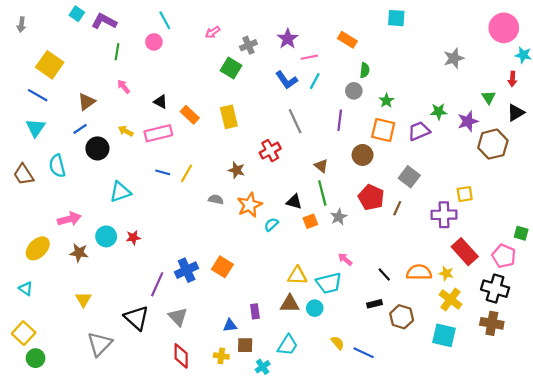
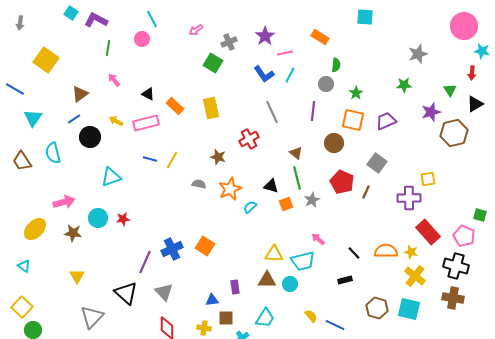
blue line: (38, 95) -> (15, 89), moved
green star: (439, 111) -> (404, 85), moved
brown hexagon: (402, 317) -> (377, 308), moved

